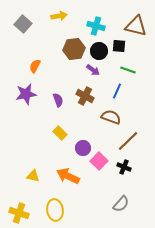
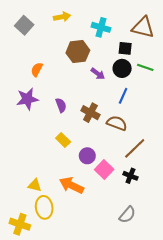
black circle: (99, 51) -> (122, 68), moved
green line: (128, 70) -> (145, 67), moved
brown cross: (85, 96) -> (90, 113), moved
yellow ellipse: (55, 210) -> (44, 207), moved

